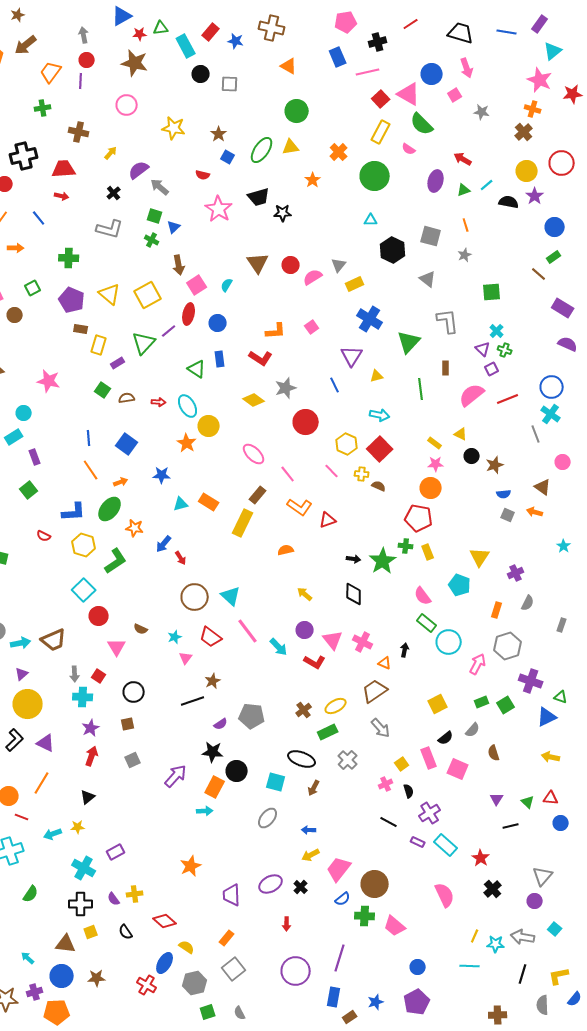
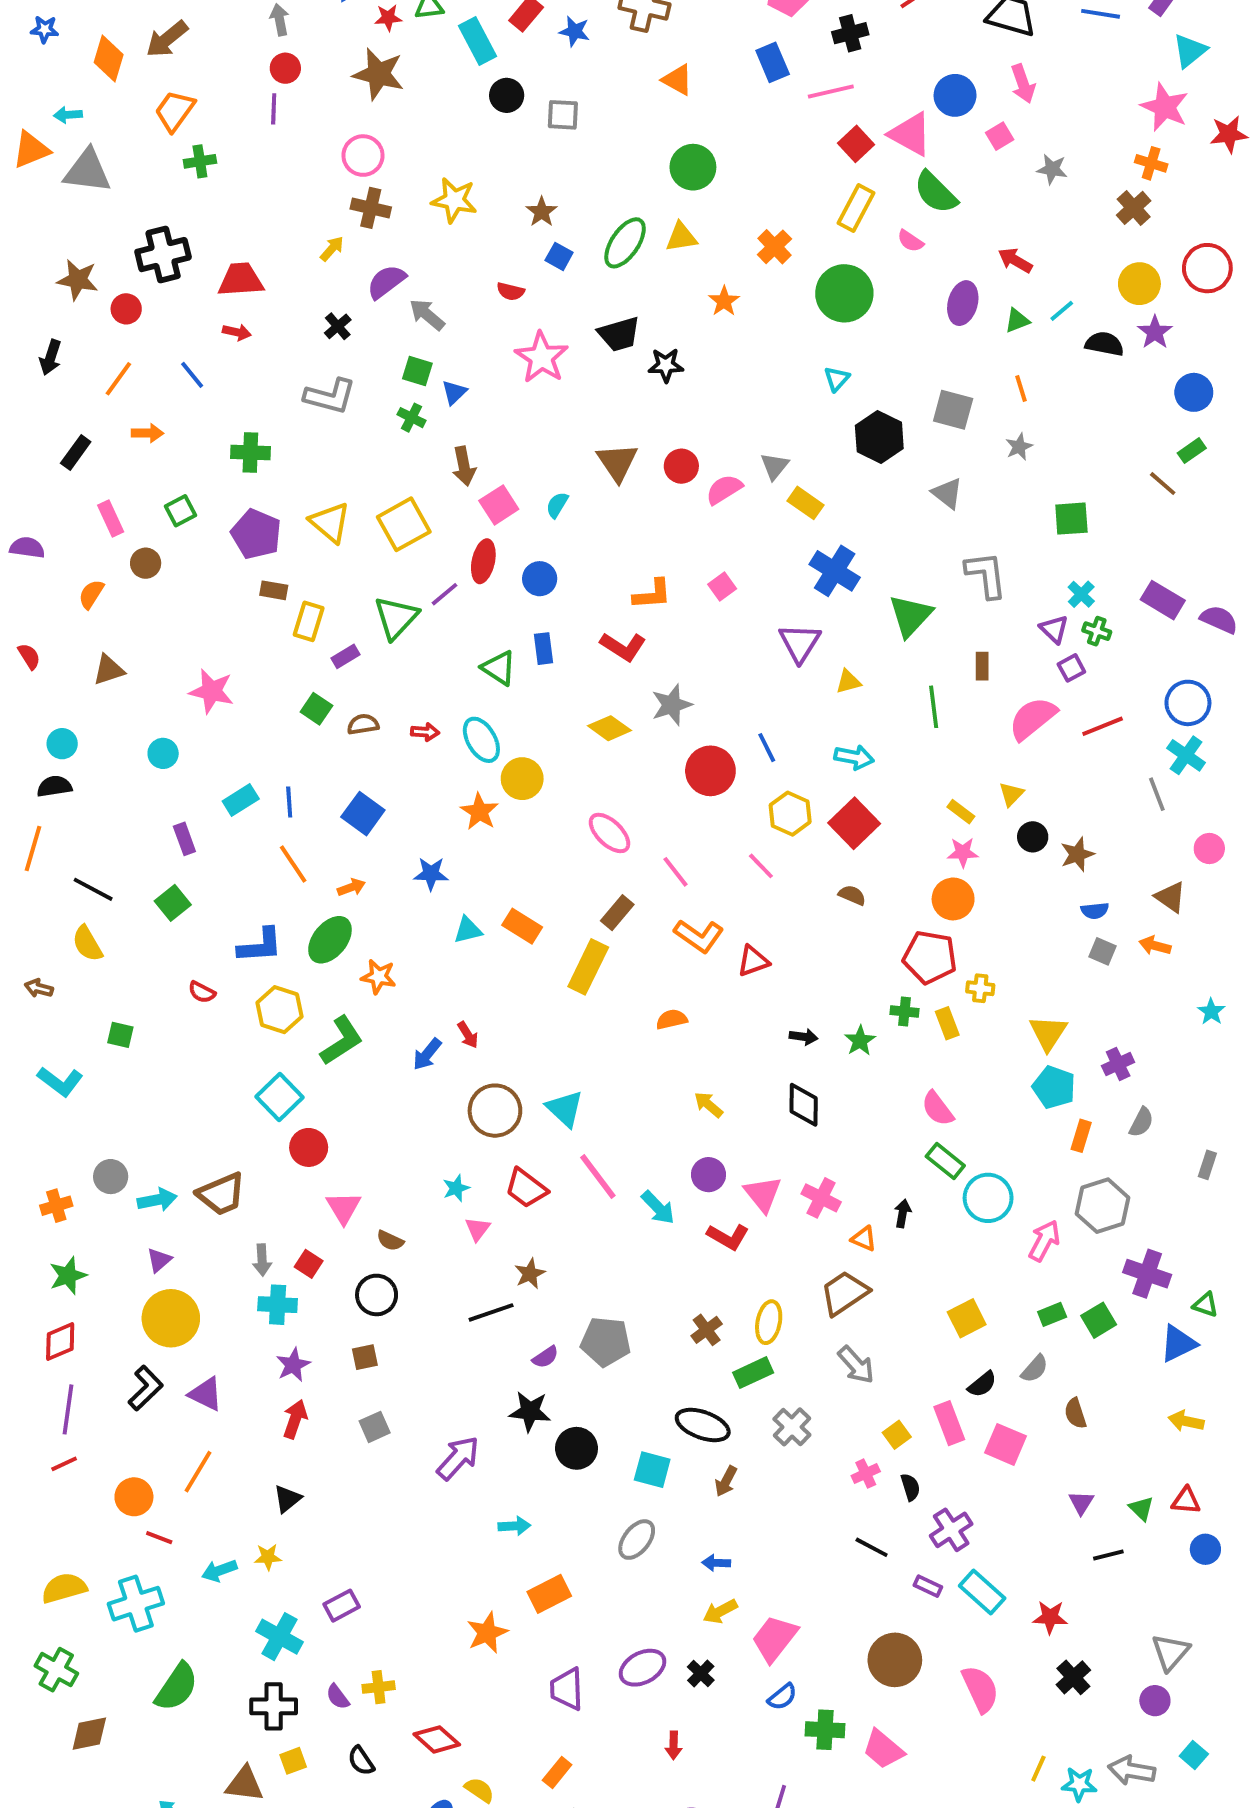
orange trapezoid: (51, 72) -> (175, 111), moved
brown cross: (79, 132) -> (371, 208), moved
cyan triangle: (371, 220) -> (837, 379), turned -48
yellow rectangle: (355, 284) -> (806, 503), turned 60
purple rectangle: (563, 308) -> (1163, 600), moved
blue line: (335, 385) -> (767, 748), moved
yellow triangle: (461, 434) -> (1011, 794), turned 48
cyan rectangle: (14, 437) -> (241, 800), moved
yellow cross: (362, 474) -> (980, 988), moved
blue arrow: (164, 544) -> (427, 1054), moved
green star: (383, 561) -> (860, 1041), size x0.6
cyan pentagon: (460, 585) -> (1054, 1087), moved
brown semicircle: (141, 629) -> (390, 1241), moved
yellow ellipse: (336, 706) -> (769, 1322), turned -50
orange rectangle: (215, 787) -> (549, 1594), moved, turned 35
red star: (481, 858) -> (1050, 1617), turned -30
brown circle: (375, 884) -> (895, 1660), moved
green semicircle: (31, 894) -> (177, 1687), size x1.5

